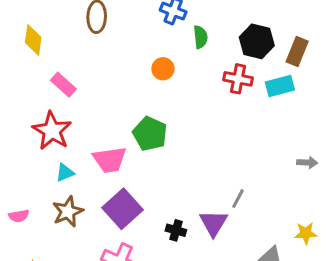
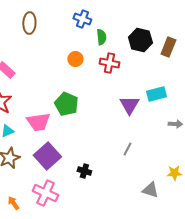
red cross: (238, 79) -> (109, 63), moved
cyan rectangle: (280, 86) -> (156, 94), moved
purple triangle: (213, 223) -> (129, 105), moved

